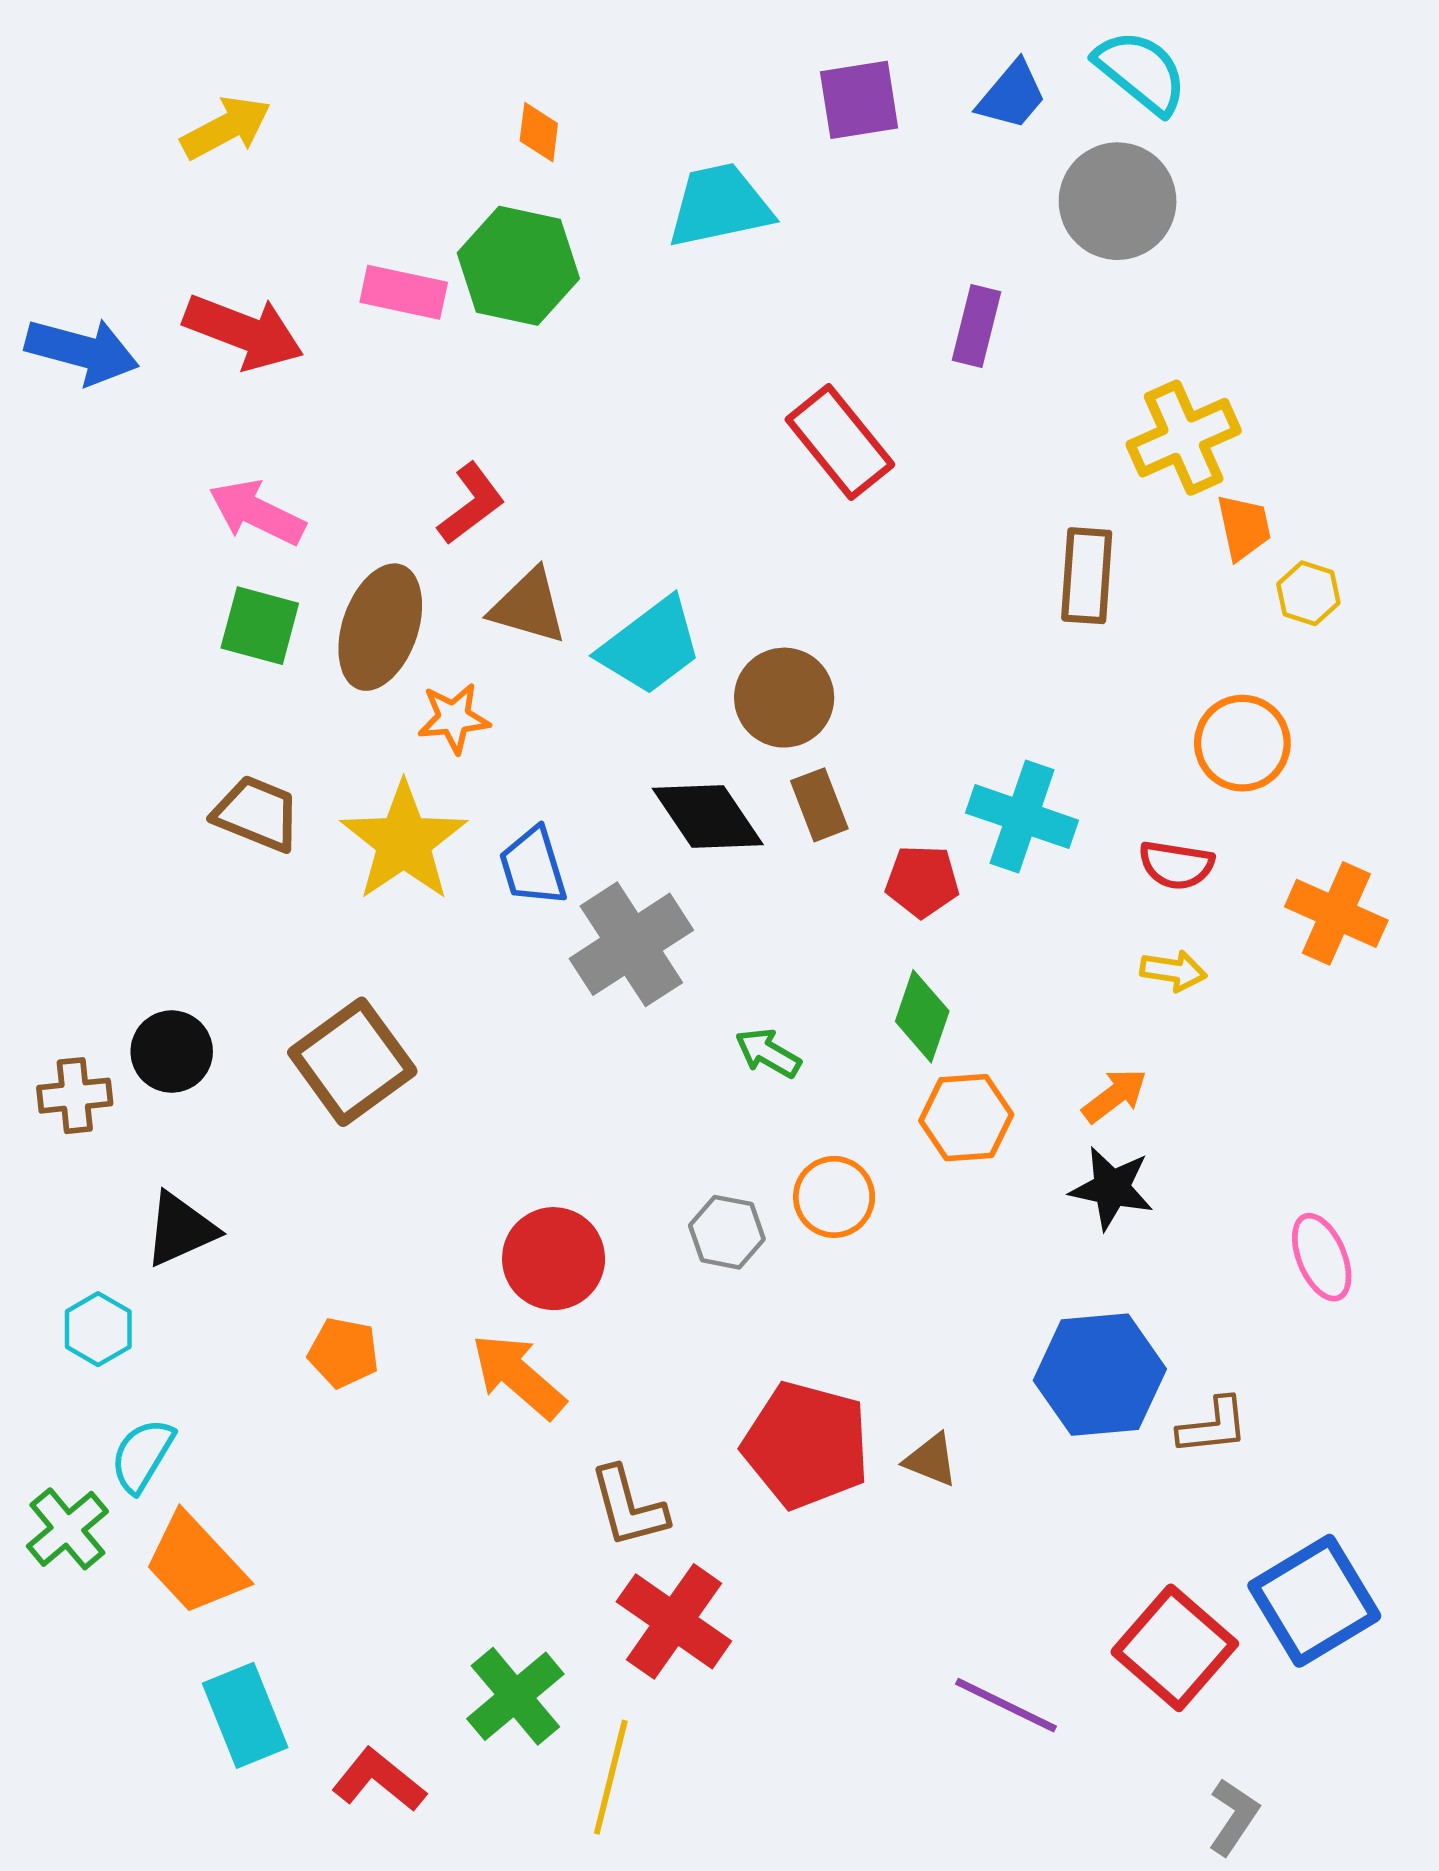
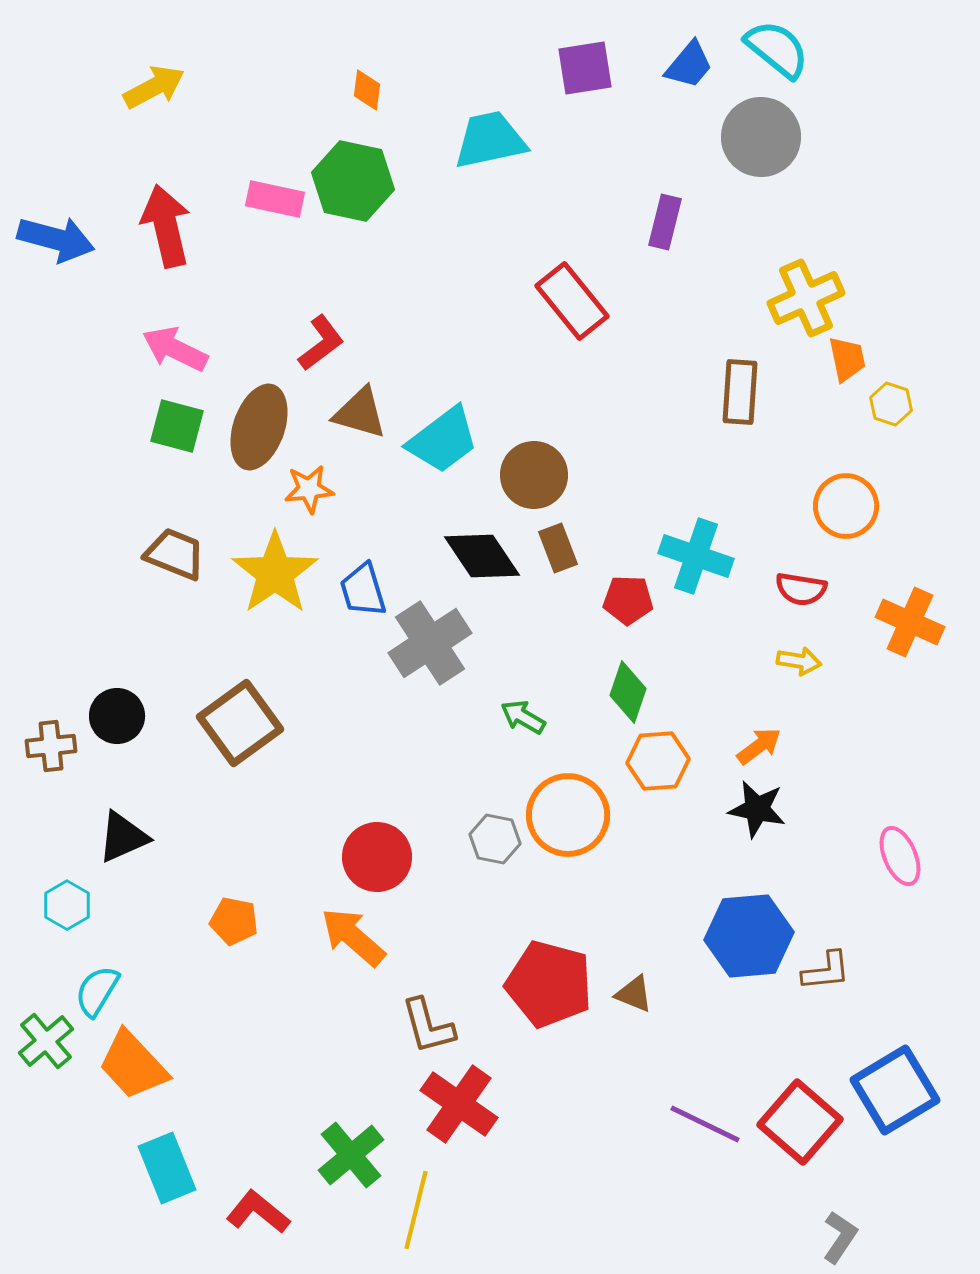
red arrow: (244, 332) -> (166, 226), turned -124
orange circle: (834, 1197) -> (568, 815), size x1.5
purple line: (1006, 1705) -> (705, 1124), moved

